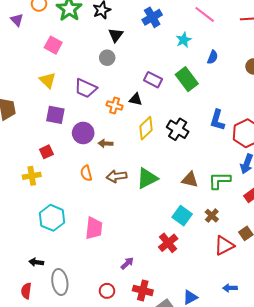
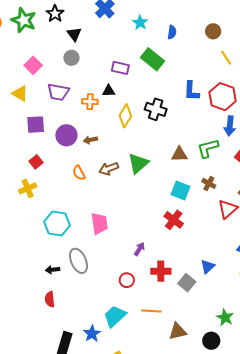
pink square: (53, 45) -> (33, 65), moved, turned 30
gray ellipse: (60, 282) -> (79, 261), moved

